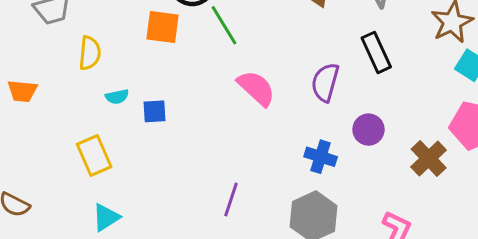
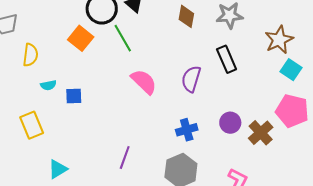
orange square: (163, 27) -> (81, 38), turned 30
purple circle: (368, 130) -> (230, 123), moved
blue cross: (321, 157) -> (187, 130), turned -35
cyan triangle: (106, 217) -> (58, 169), moved

